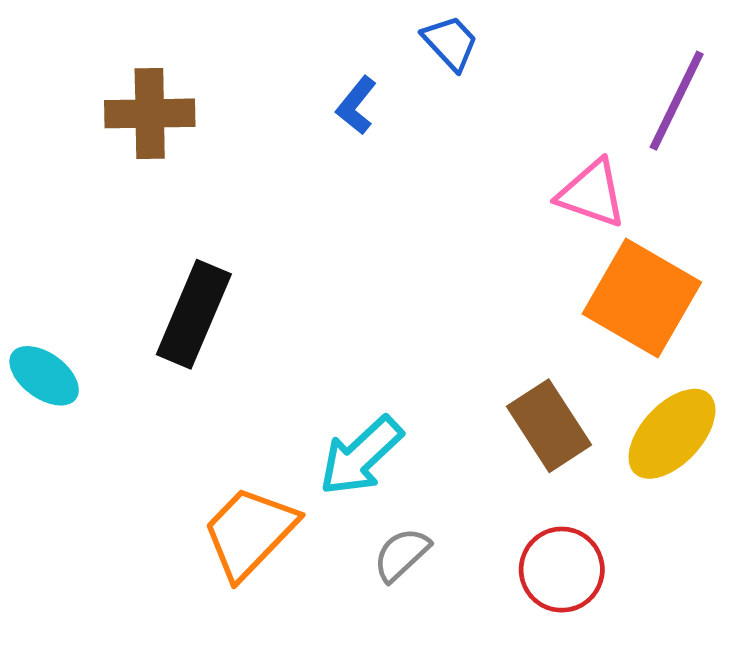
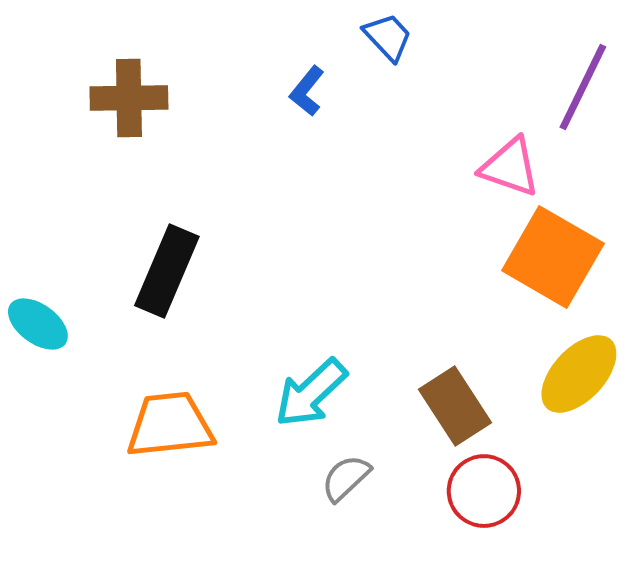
brown rectangle: (549, 426) -> (455, 406), moved
orange trapezoid: (250, 532) -> (170, 425), moved, turned 40

